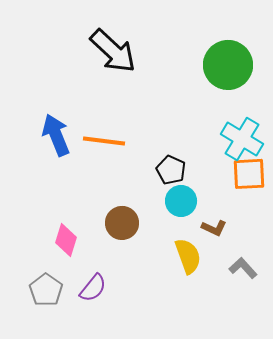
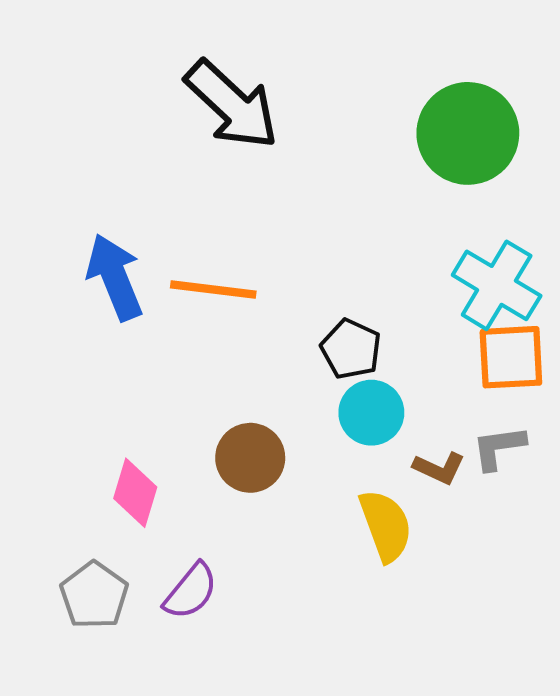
gray L-shape: (243, 268) -> (499, 448), moved, turned -56

